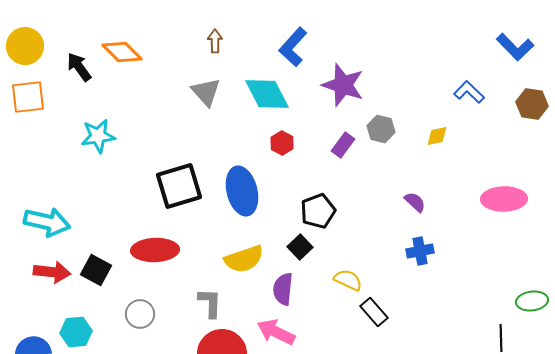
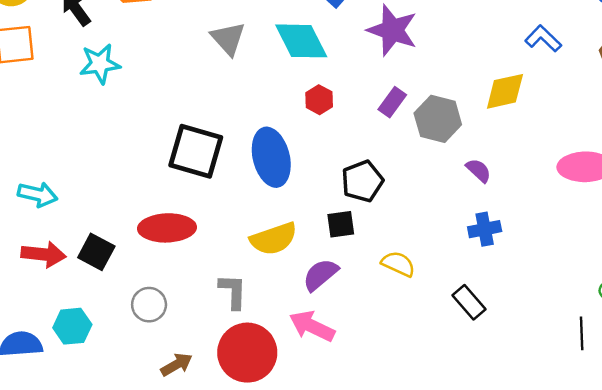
gray hexagon: (381, 129) -> (438, 119), moved, size x1.4
cyan star: (98, 136) -> (100, 64), moved
yellow diamond: (437, 136) -> (505, 91), size x1.6
black square: (179, 186) -> (196, 151), turned 33
cyan arrow: (47, 222) -> (38, 194), size x0.7
black square: (300, 247) -> (341, 224), turned 35
purple semicircle: (283, 289) -> (320, 275), turned 44
black rectangle: (374, 312) -> (469, 302), moved

